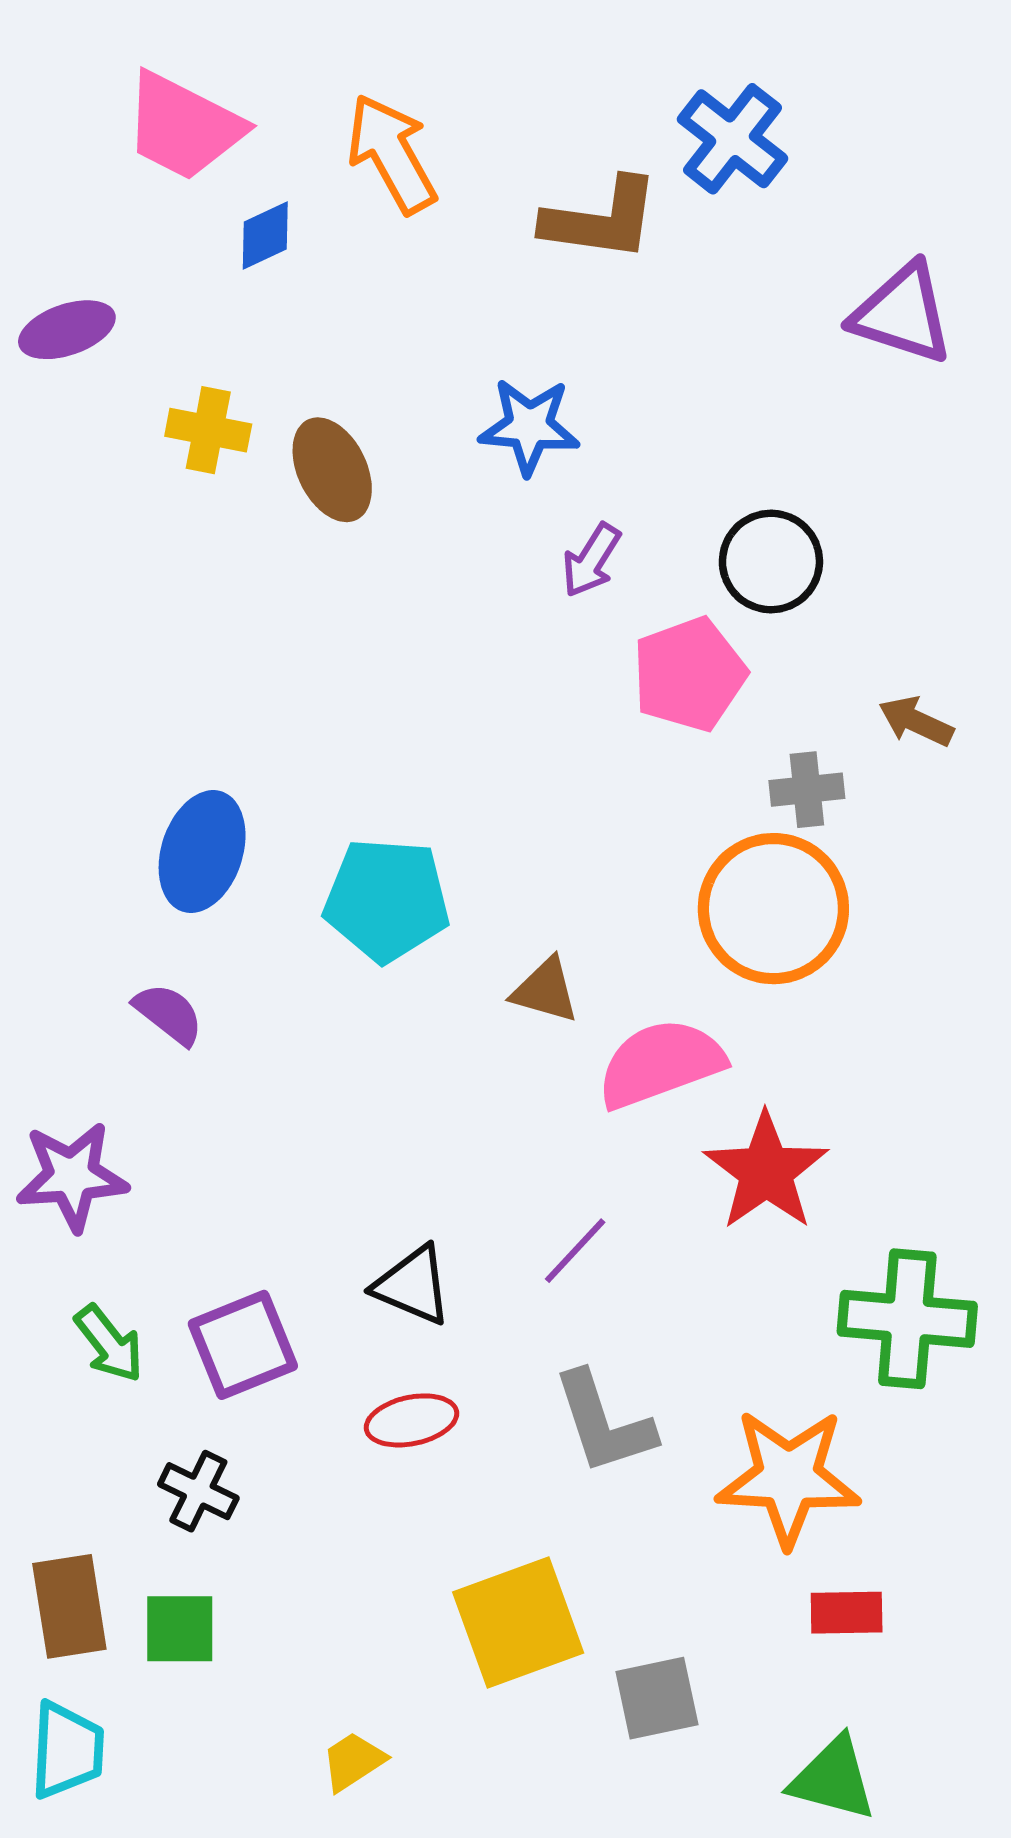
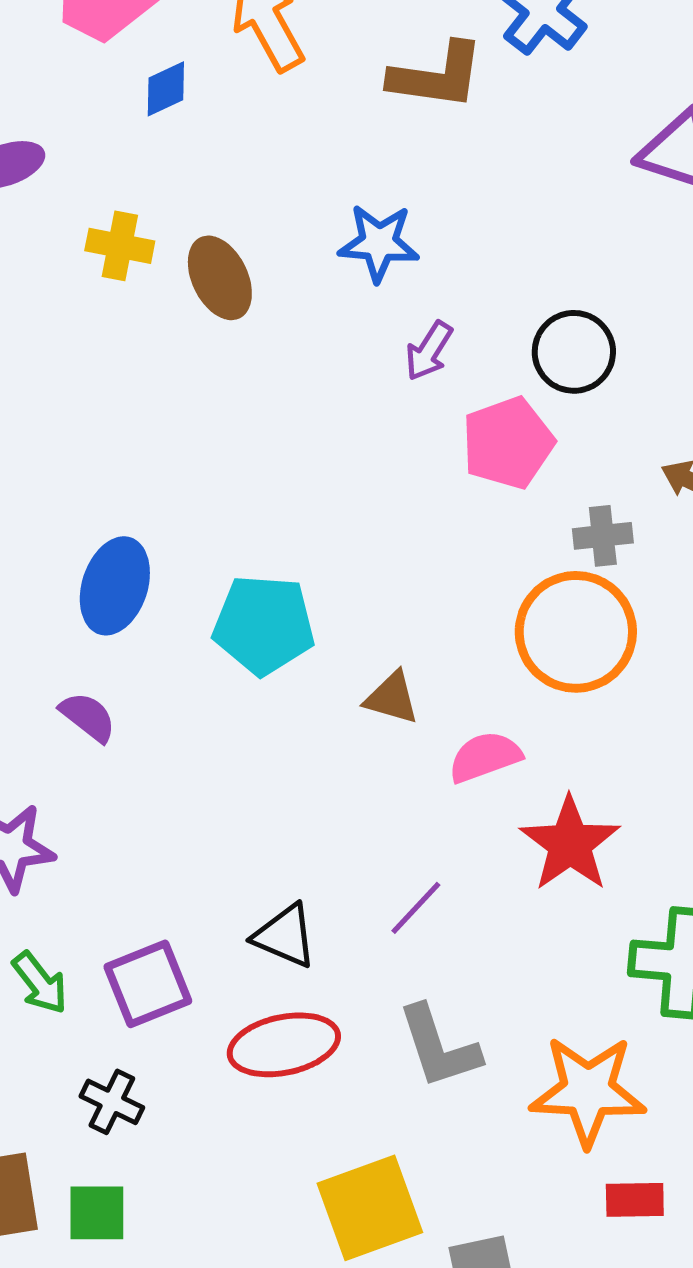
pink semicircle: (661, 1063) -> (485, 757), size x0.7
red ellipse: (412, 1420) -> (284, 1045), size x1.5

